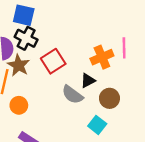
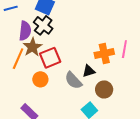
red square: (53, 61) -> (50, 58), moved
orange circle: (19, 105) -> (40, 79), moved

